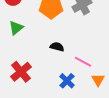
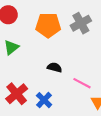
blue cross: (67, 81) -> (44, 100), moved

